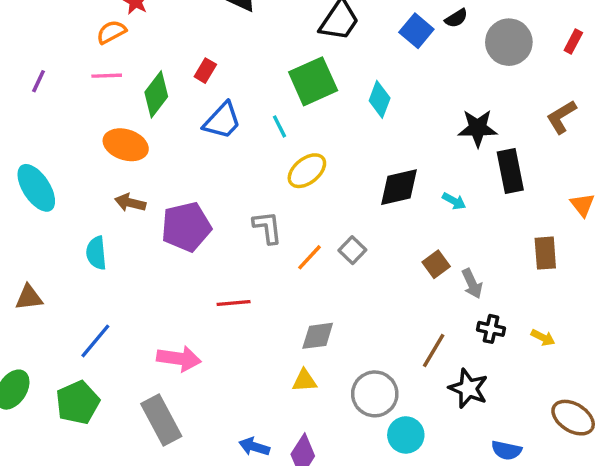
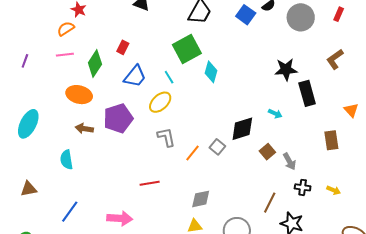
cyan diamond: (380, 99) -> (211, 72), moved
yellow ellipse: (307, 171) -> (160, 102), moved
black diamond: (399, 187) -> (242, 129), moved
cyan ellipse: (36, 188) -> (28, 124), turned 64
purple pentagon: (186, 227) -> (118, 118), moved

